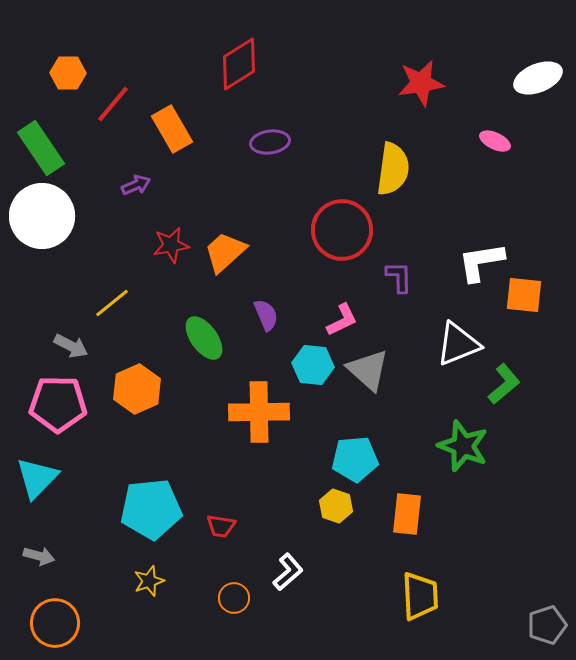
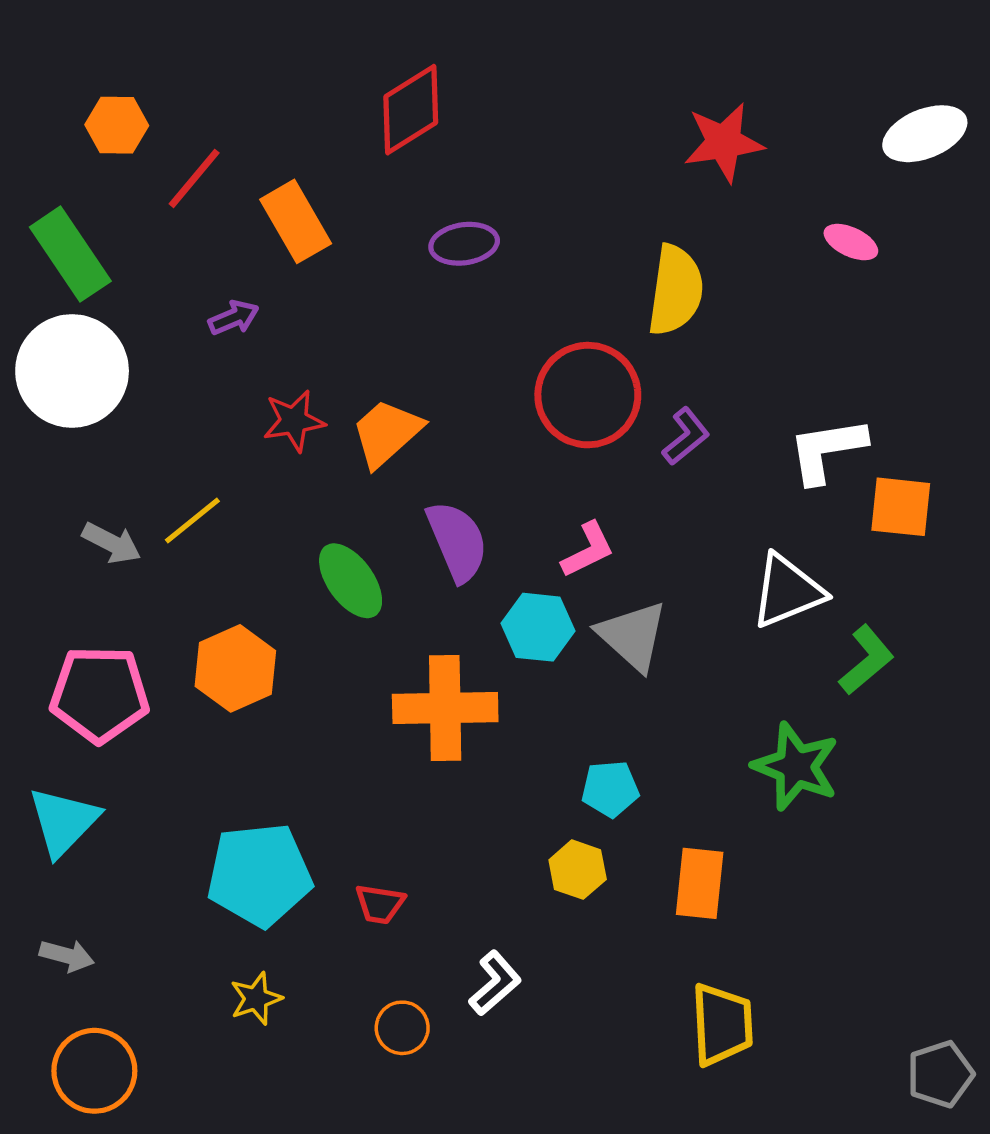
purple L-shape: (399, 277) -> (686, 436), moved, turned 52
purple semicircle: (266, 315) -> (457, 541), size x1.5
gray arrow: (71, 346) -> (112, 543), moved
cyan pentagon: (355, 459) -> (610, 789), size x0.7

